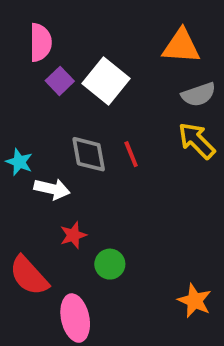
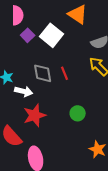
orange triangle: (181, 46) -> (78, 14), moved, turned 30
red star: (73, 235) -> (35, 115), size x1.6
green circle: (110, 264) -> (78, 113), moved

